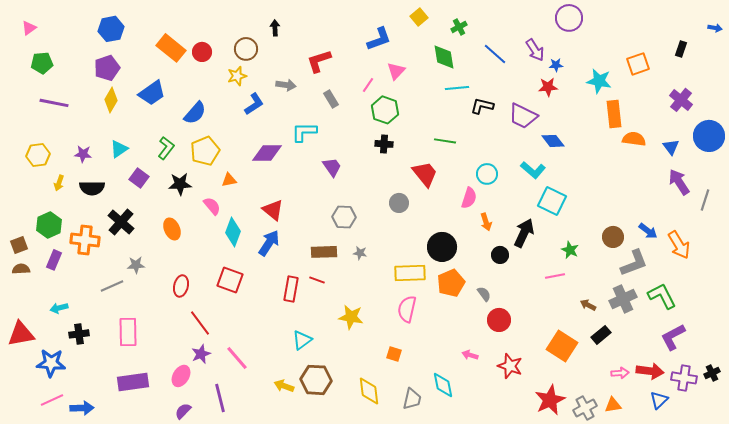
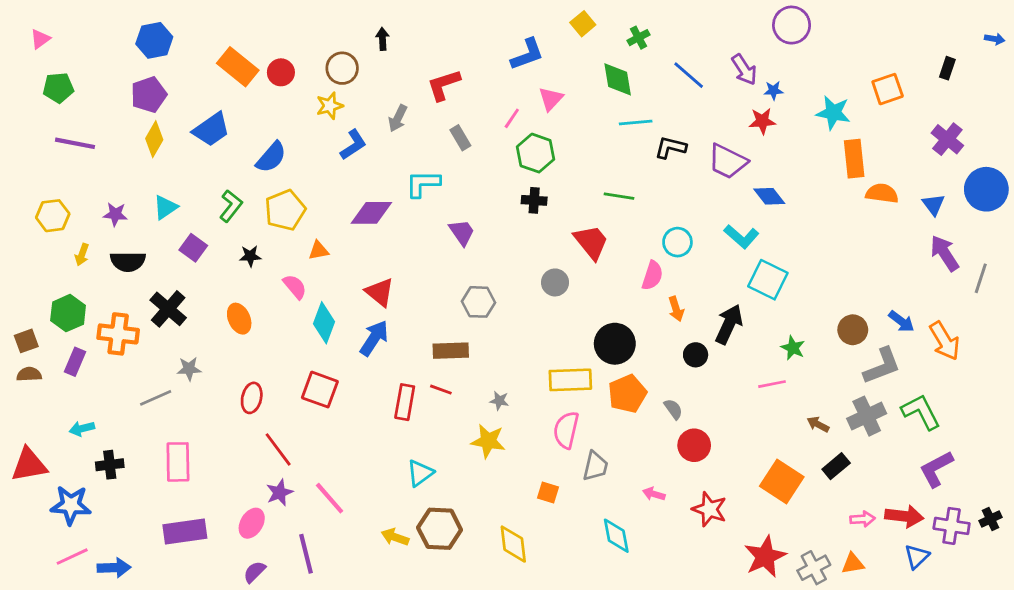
gray arrow: (286, 85) -> (398, 118), turned 108
black star: (180, 184) -> (250, 256), size x0.7
gray star: (360, 253) -> (499, 401), moved
gray trapezoid: (412, 399) -> (595, 466), moved

